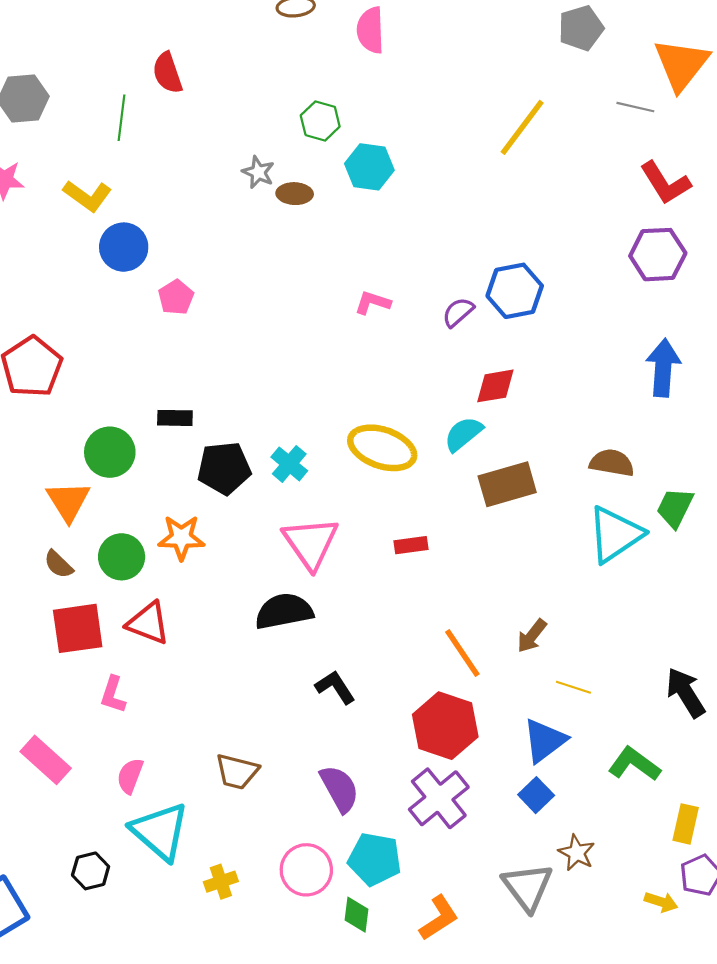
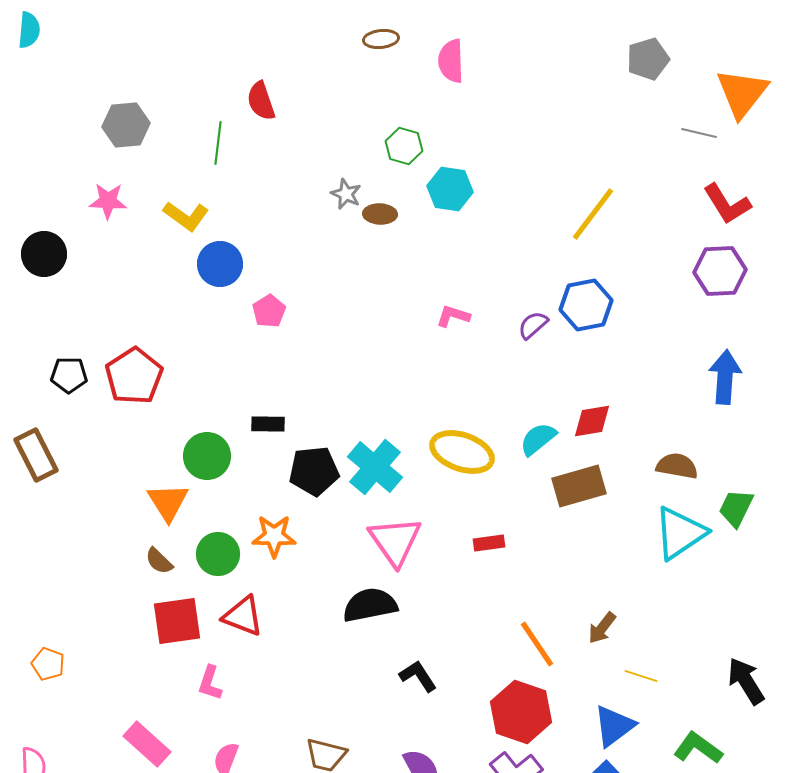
yellow line: (522, 127) -> (593, 214), moved
red diamond: (495, 386) -> (592, 421), moved
cyan cross: (289, 464) -> (375, 467), size x1.6

